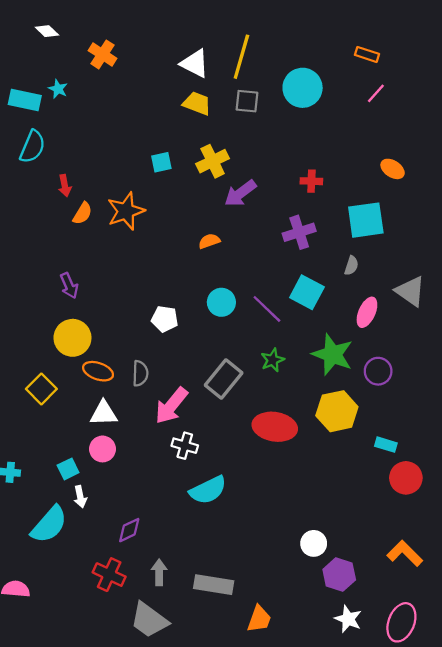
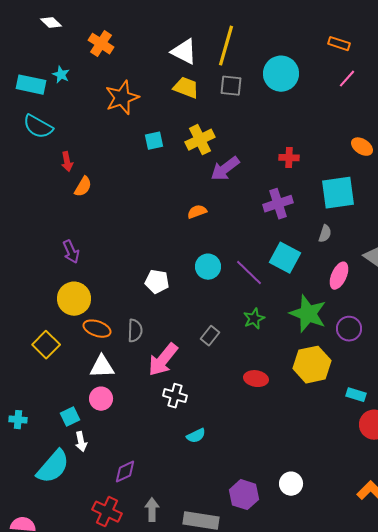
cyan semicircle: (32, 147) -> (38, 127), turned 96
orange star: (126, 211) -> (122, 98), moved
gray rectangle: (224, 379) -> (210, 336), size x0.6
red ellipse: (275, 427) -> (256, 379), size x0.6
cyan semicircle: (208, 490) -> (196, 436), size x0.6
purple hexagon: (339, 575) -> (244, 495), moved

